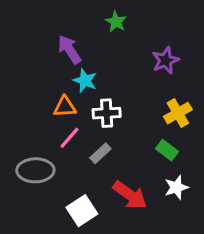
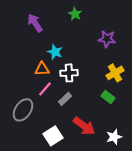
purple arrow: (69, 50) -> (35, 23), moved
purple star: (165, 60) -> (107, 39), turned 30
gray ellipse: (35, 170) -> (23, 110), turned -55
white star: (176, 187) -> (114, 137), moved

